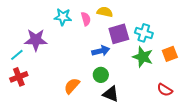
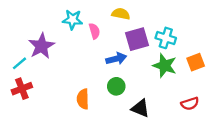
pink semicircle: (86, 19) -> (94, 31), moved
purple star: (36, 40) -> (41, 46), turned -30
orange semicircle: (72, 86) -> (83, 99), turned -42
red semicircle: (165, 90) -> (190, 104), turned -49
black triangle: (111, 94) -> (140, 108), moved

